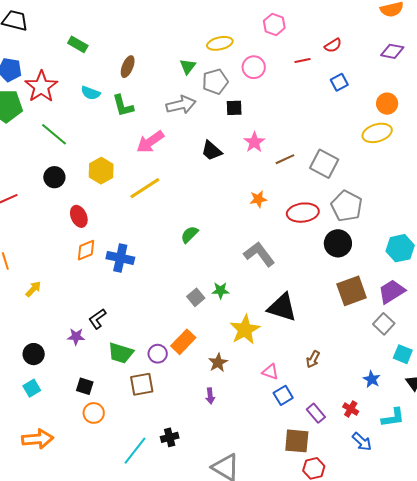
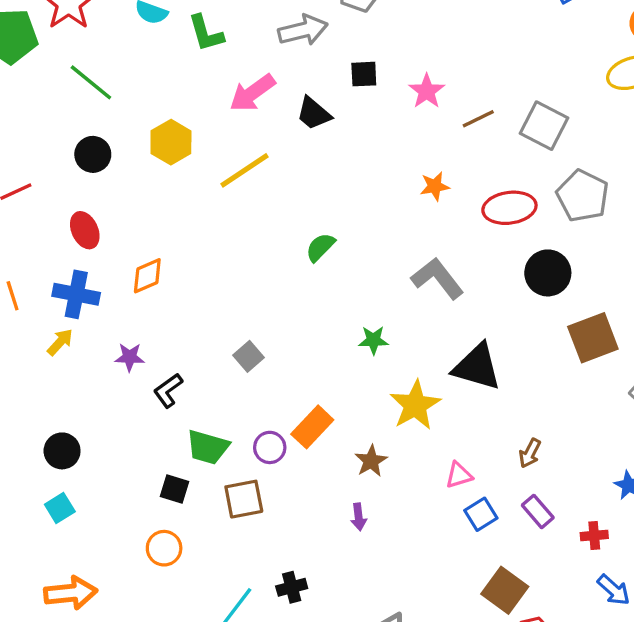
black square: (234, 108) -> (364, 74), moved
black trapezoid: (212, 151) -> (314, 113), moved
red ellipse: (79, 216) -> (85, 230), moved
black circle: (338, 243) -> (548, 273), moved
blue cross: (120, 258) -> (76, 294), moved
gray square: (196, 297) -> (249, 356), moved
purple star: (76, 337) -> (130, 357), moved
pink triangle: (270, 372) -> (459, 475), turned -36
black square: (85, 386) -> (175, 489), moved
red cross: (351, 409) -> (594, 536), turned -35
purple rectangle: (316, 413) -> (538, 511), moved
brown square: (297, 441) -> (505, 590), turned 32

